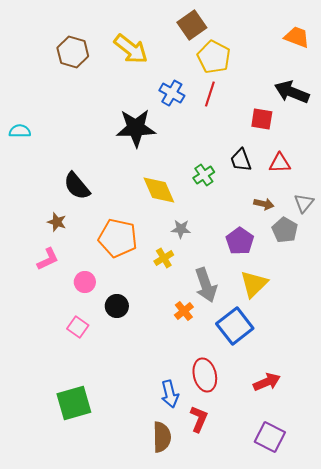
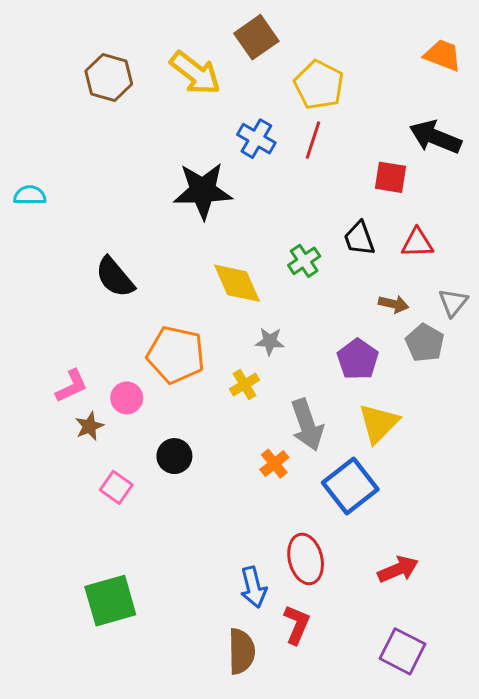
brown square: (192, 25) -> (256, 37), moved
brown star: (57, 222) -> (89, 426), moved, turned 30
pink circle: (85, 282) -> (127, 398), moved

